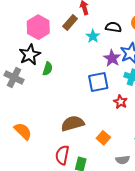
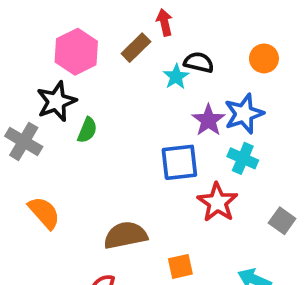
black semicircle: (113, 27) -> (199, 62), moved
red star: (120, 102) -> (217, 202), size x1.5
orange semicircle: (23, 131) -> (44, 213), moved
orange square: (103, 138) -> (180, 266), turned 32

